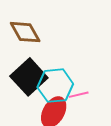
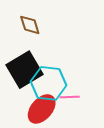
brown diamond: (25, 32) -> (30, 25), size x0.7

